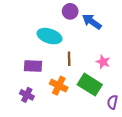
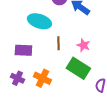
pink star: (103, 62) -> (83, 45), moved
orange cross: (59, 86) -> (42, 78), moved

